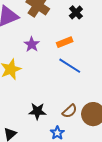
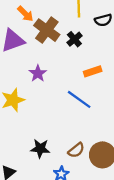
black cross: (76, 12) -> (74, 39), moved
orange rectangle: (65, 42) -> (93, 71), moved

